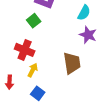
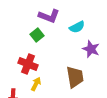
cyan semicircle: (84, 13) -> (77, 27), moved, turned 35

